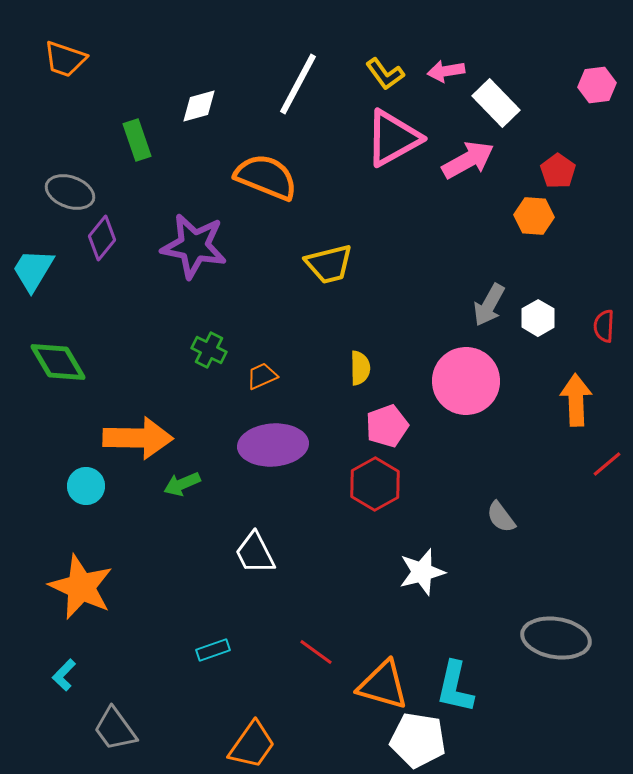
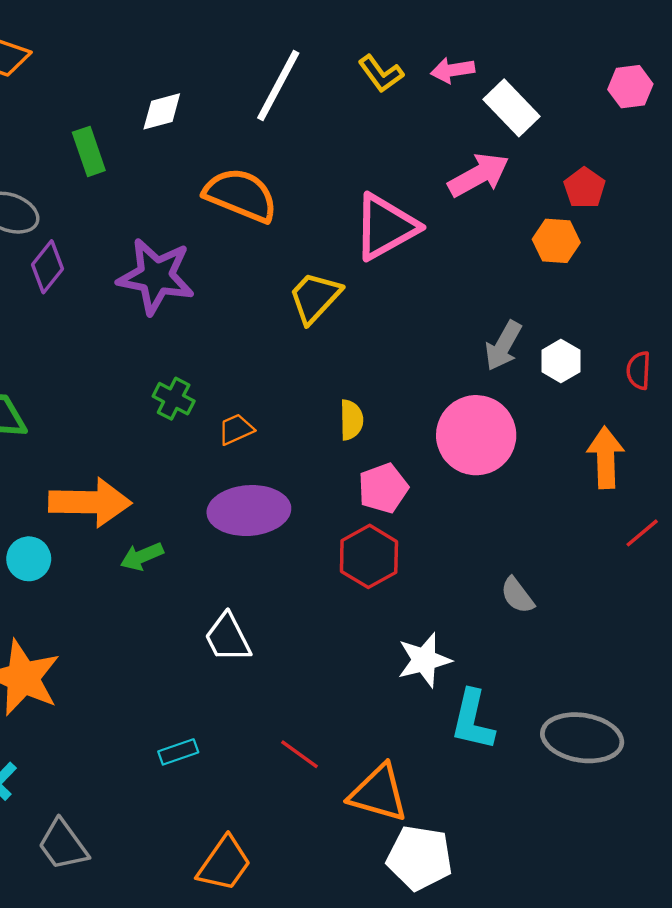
pink triangle: (393, 138) -> (385, 227), moved
yellow trapezoid: (329, 264) -> (315, 297), turned 147
cyan L-shape: (455, 687) -> (473, 720), moved

